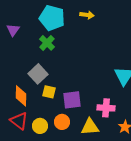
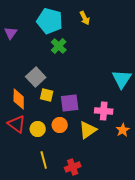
yellow arrow: (87, 15) -> (85, 18), turned 56
green cross: (47, 43) -> (59, 46), moved
yellow triangle: (90, 127) -> (88, 130), turned -30

